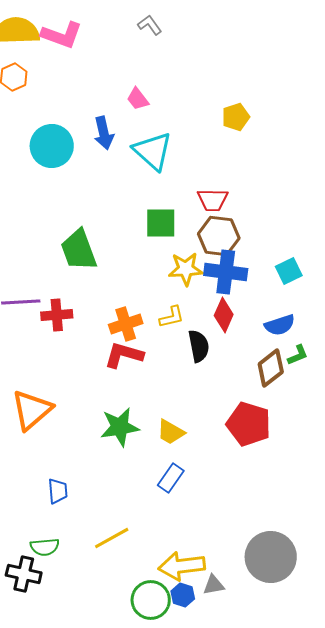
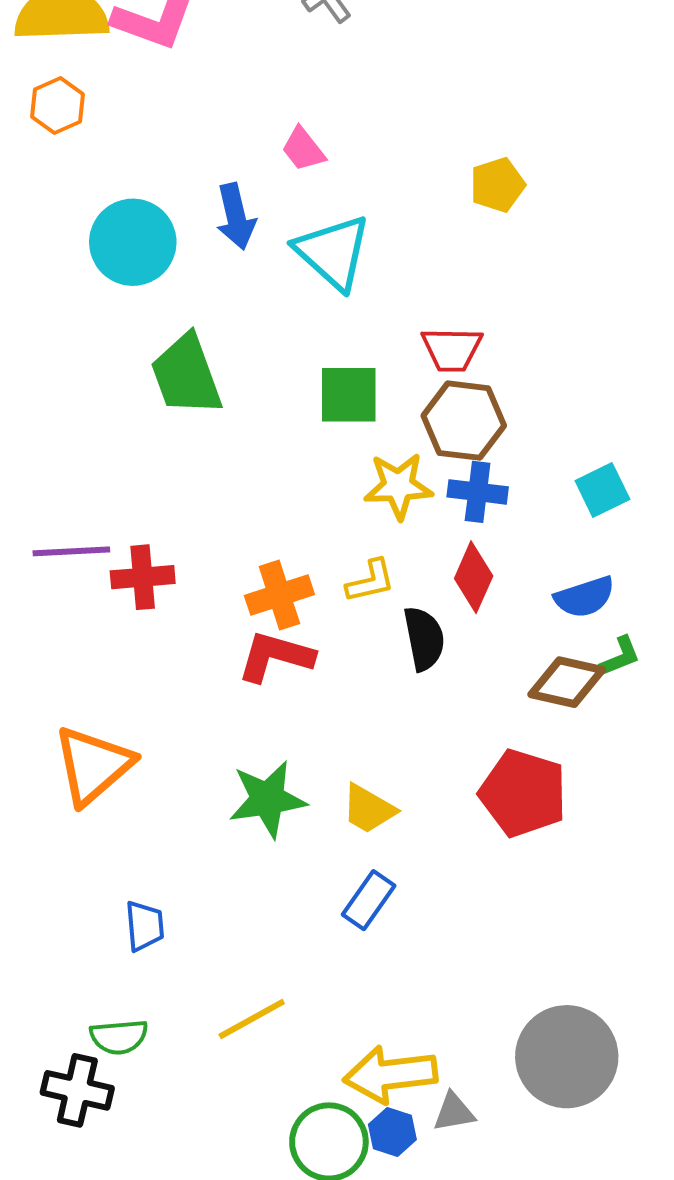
green trapezoid: (79, 250) -> (186, 375), moved
blue cross: (226, 272) -> (478, 492), size x0.7
brown diamond: (271, 368) -> (567, 682), turned 51

